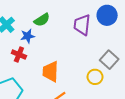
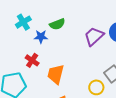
purple trapezoid: (82, 25) -> (94, 36), turned 30
red cross: (19, 54) -> (32, 60), moved

